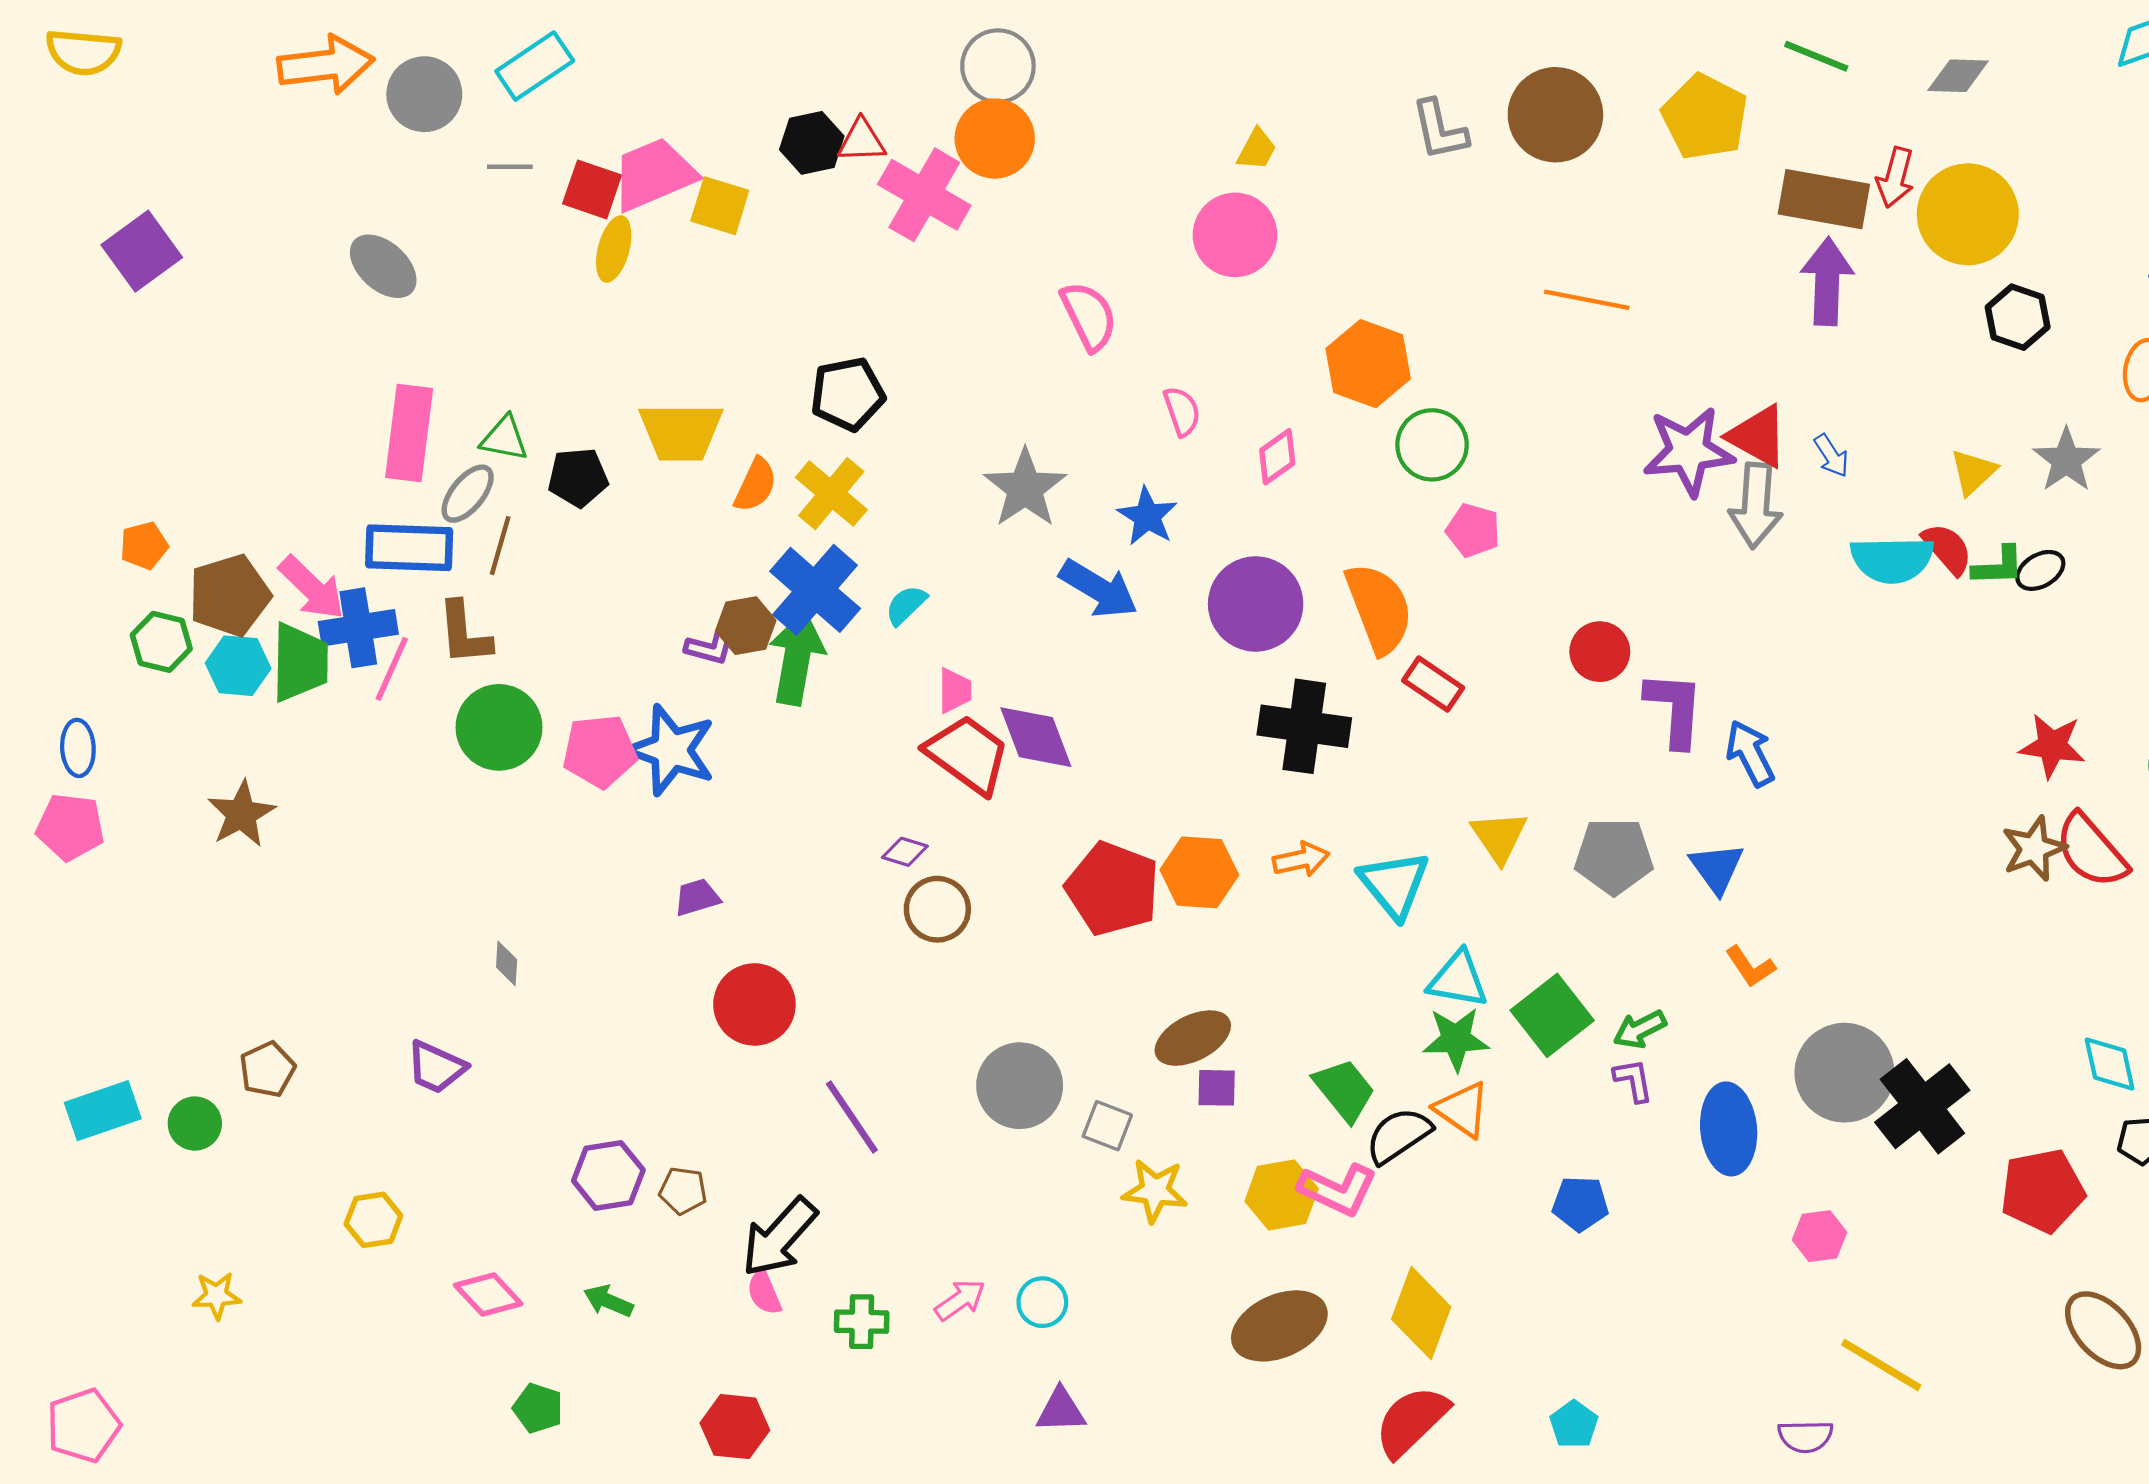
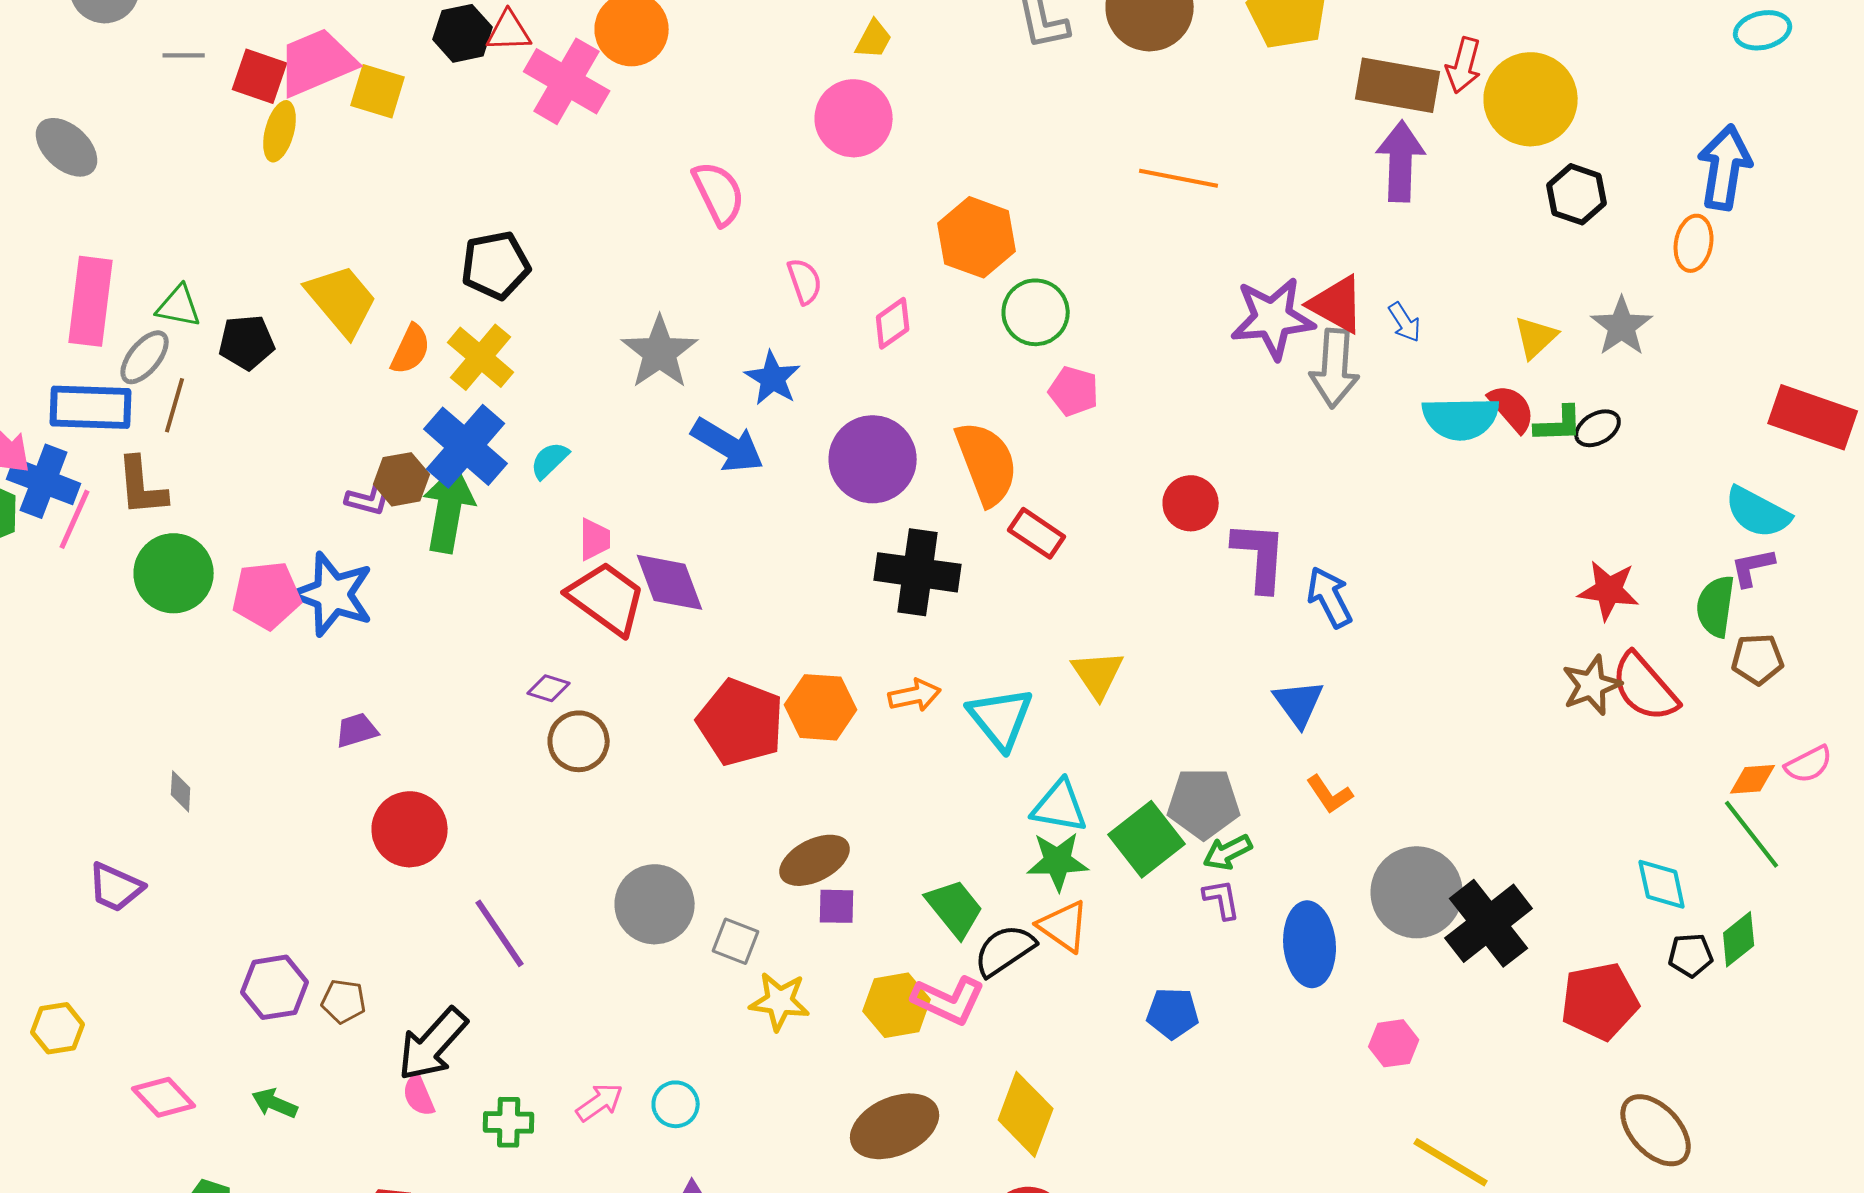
yellow trapezoid: (681, 432) -> (342, 300), turned -130
blue cross: (358, 628) -> (44, 481), turned 30
gray pentagon: (1614, 856) -> (1204, 803), moved

